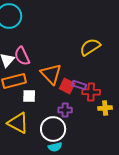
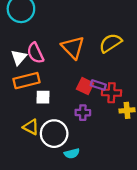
orange triangle: (51, 74) -> (73, 47), moved
yellow triangle: (18, 123) -> (31, 127), size x0.7
white circle: (53, 129) -> (54, 134), moved

